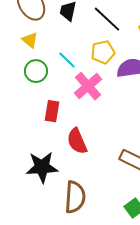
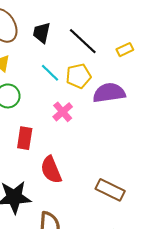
cyan line: (67, 60) -> (50, 73), moved
pink cross: (88, 86) -> (63, 112), size x0.7

